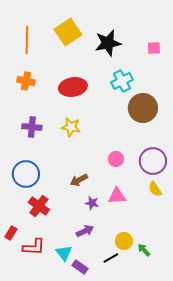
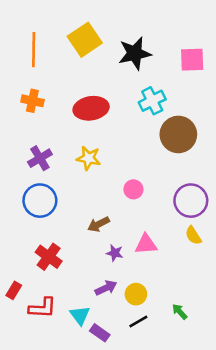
pink square: (154, 48) -> (192, 60), size x1.5
purple cross: (32, 127) -> (40, 158), turned -36
pink circle: (116, 159) -> (133, 189), moved
blue circle: (26, 174) -> (40, 201), moved
yellow circle: (124, 241) -> (136, 294), moved

